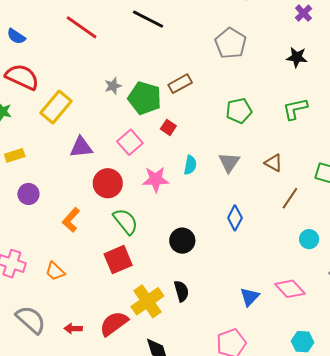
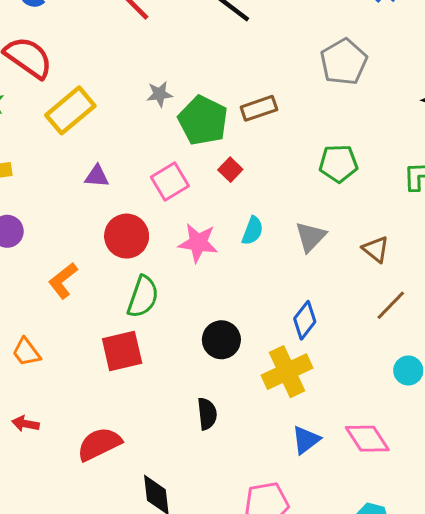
purple triangle: (81, 147) -> (97, 176), size x0.7
green semicircle: (126, 221) -> (143, 297), turned 48
yellow cross: (147, 301) -> (287, 372), moved
red arrow: (73, 329) -> (26, 424), moved

